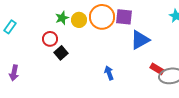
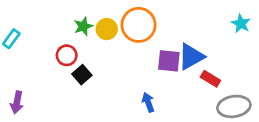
purple square: (124, 17) -> (169, 61), moved
red rectangle: (157, 69) -> (210, 79), moved

